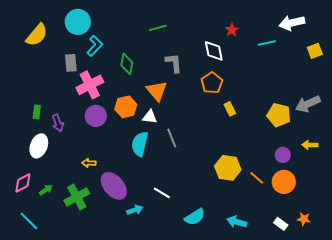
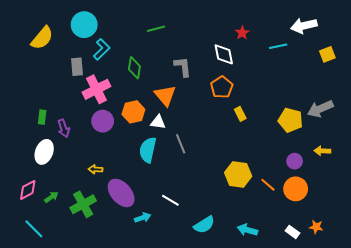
green line: (158, 28) -> (156, 29), moved

